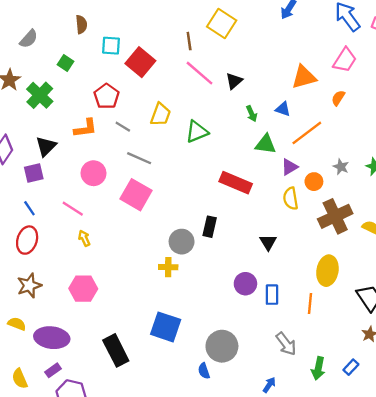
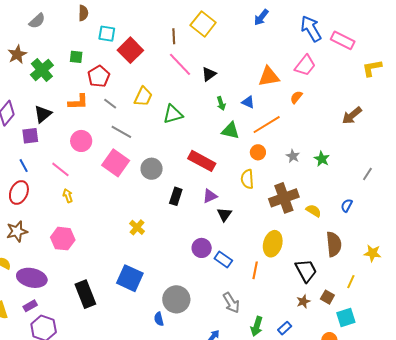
green square: (66, 63) -> (76, 57), moved, turned -32
purple triangle: (289, 167) -> (210, 196), moved
orange circle: (314, 182) -> (258, 152), moved
gray circle: (182, 242) -> (152, 169), moved
yellow cross: (168, 267) -> (137, 227), turned 35
blue rectangle: (272, 295) -> (223, 259), turned -60

